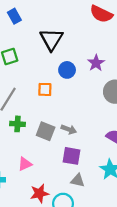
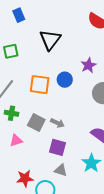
blue circle: (67, 70) -> (65, 80), moved
orange square: (45, 89) -> (40, 85), size x1.5
pink triangle: (25, 164) -> (16, 140), moved

